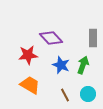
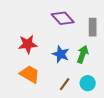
purple diamond: (51, 38) -> (63, 18), moved
brown line: (65, 95) -> (65, 84), turned 64

